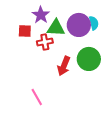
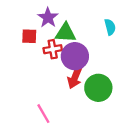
purple circle: (79, 25) -> (75, 56), moved
green circle: (89, 59) -> (98, 88), moved

